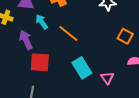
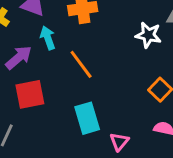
purple arrow: (26, 40) -> (19, 57), turned 60
red square: (40, 62) -> (30, 94), turned -30

